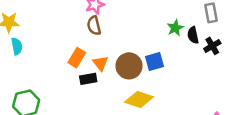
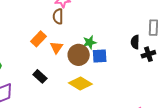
green star: (175, 28) -> (90, 42), moved
black rectangle: (88, 79) -> (40, 76), moved, turned 40

